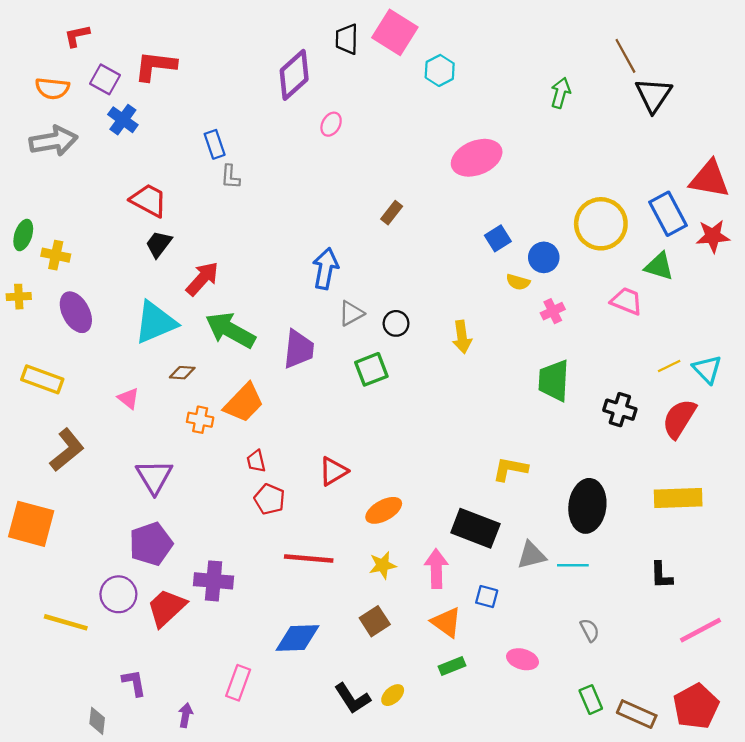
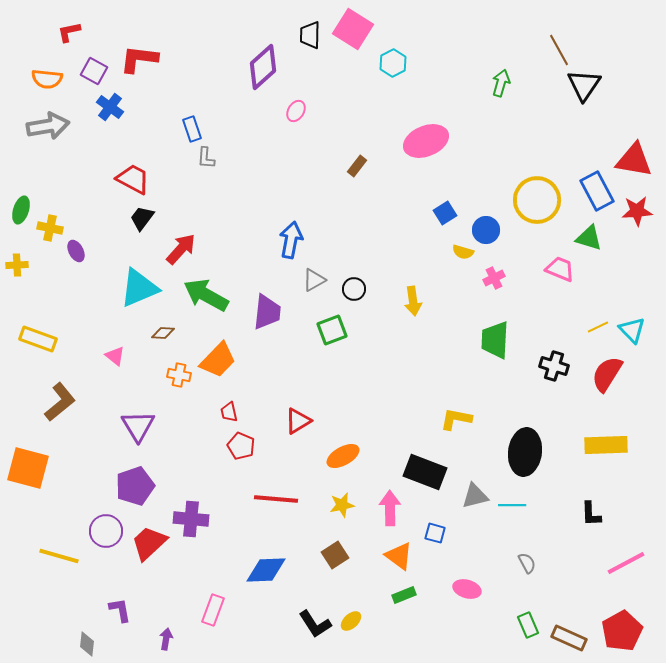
brown rectangle: (392, 213) -> (357, 166), moved
purple ellipse: (76, 312) -> (76, 251), moved, size x0.6

